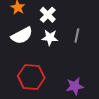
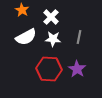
red hexagon: (31, 77) -> (49, 69), moved
purple star: (75, 86) -> (77, 69), moved, turned -30

